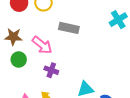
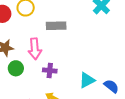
pink arrow: (42, 45) -> (35, 49), turned 60

